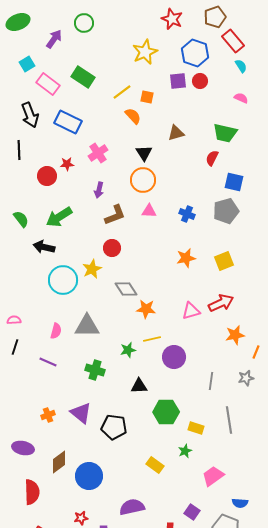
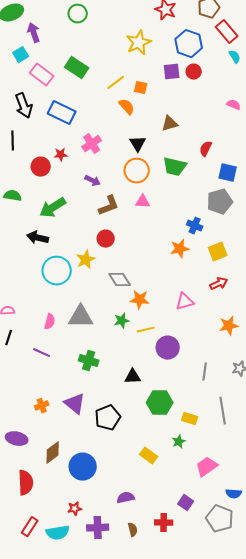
purple arrow: (54, 39) -> (34, 33), moved, turned -54
pink semicircle: (241, 98) -> (234, 105), moved
green trapezoid: (225, 133) -> (175, 167), moved
purple arrow: (99, 190) -> (93, 181), turned -77
blue cross: (187, 214) -> (195, 226), moved
green semicircle: (21, 219) -> (13, 196), moved, turned -42
red arrow: (221, 303) -> (219, 284), moved, size x0.7
green star: (128, 350) -> (122, 321), moved
black pentagon: (114, 427) -> (108, 418), turned -30
purple semicircle: (132, 507) -> (126, 498), size x0.7

